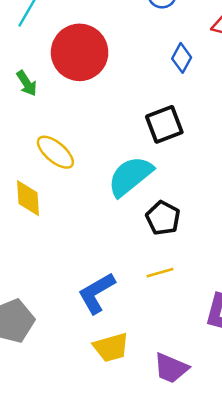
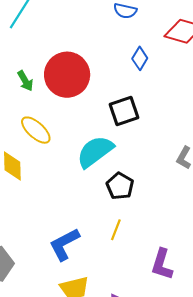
red circle: (80, 52) -> (67, 75), moved
green arrow: (27, 83) -> (25, 81), moved
yellow line: (160, 273) -> (116, 230), turned -55

